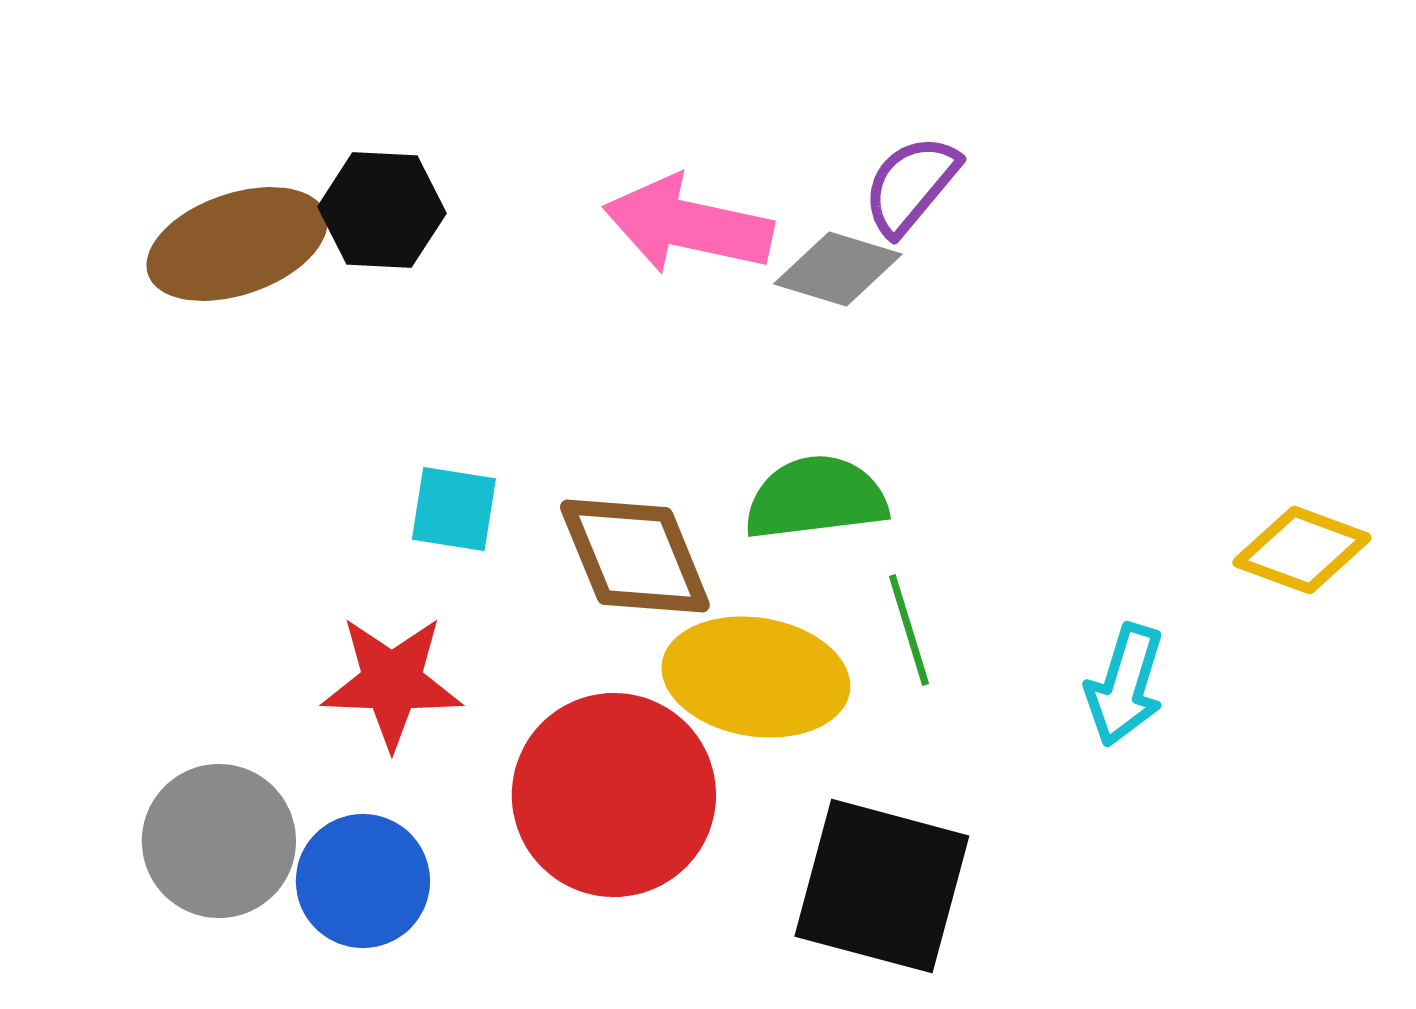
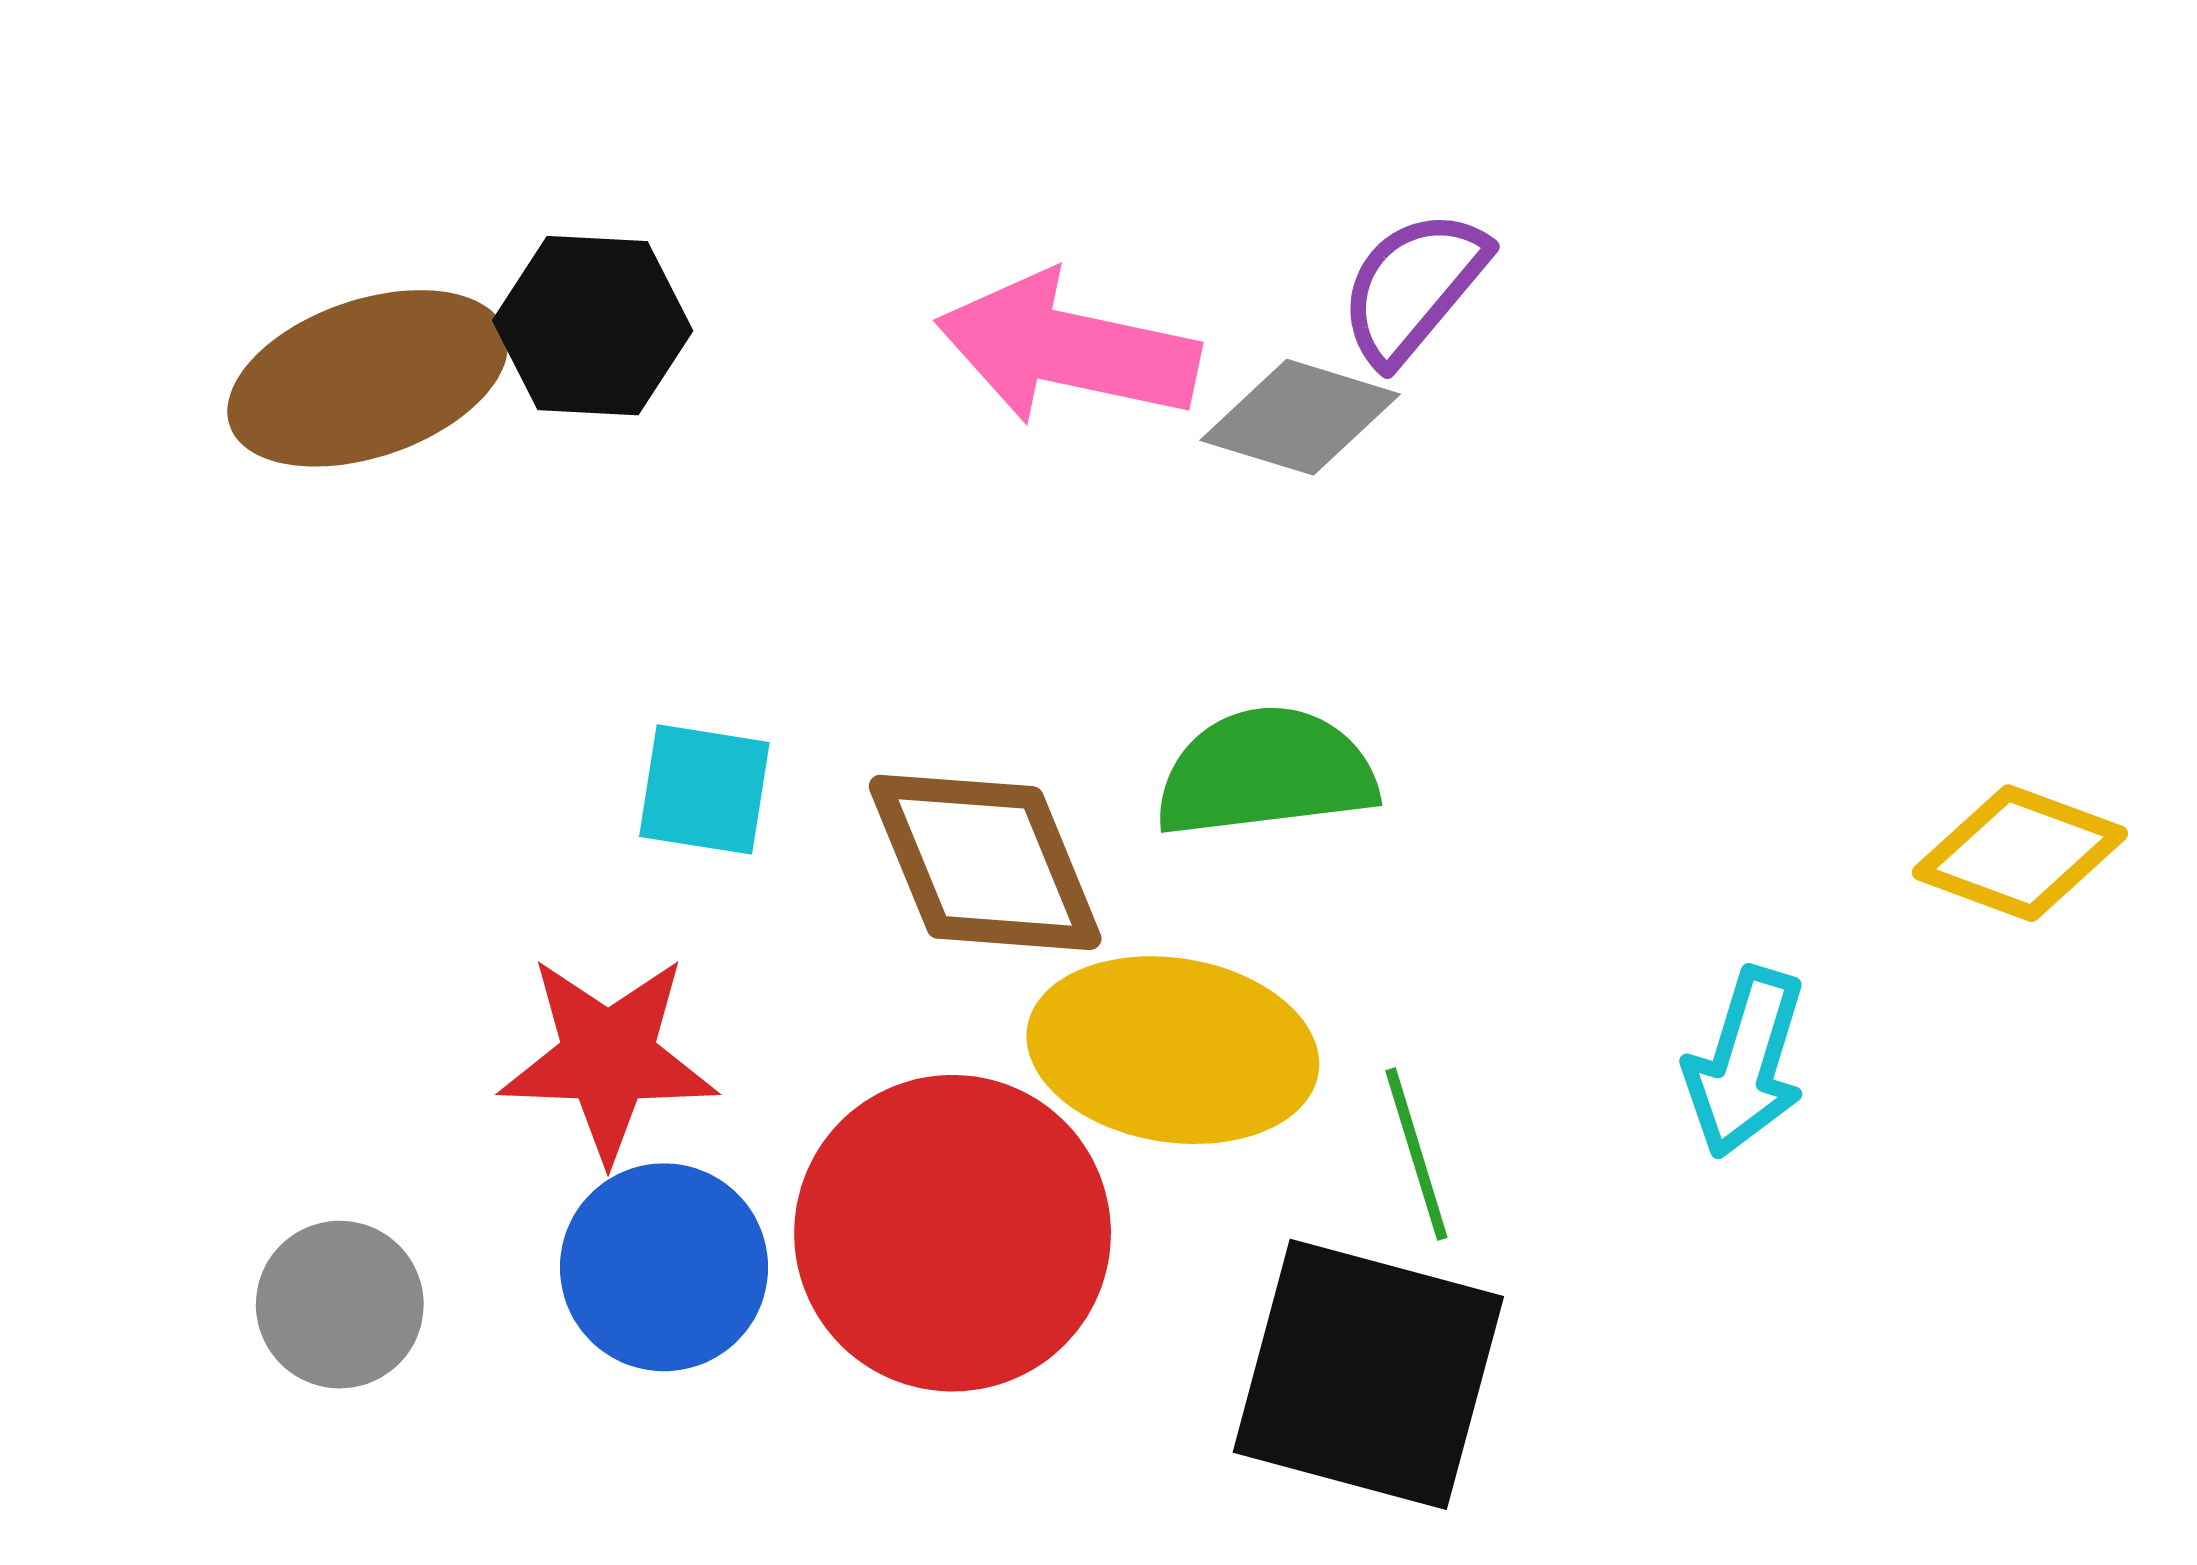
green line: (909, 630) -> (1416, 1154), moved
gray circle: (219, 841) -> (340, 1305), size x0.7
blue circle: (363, 881) -> (664, 1267), moved

